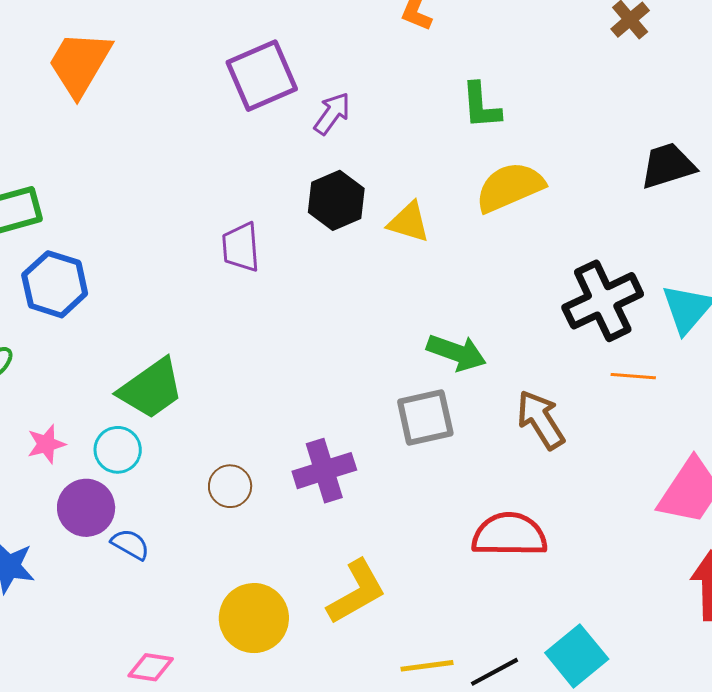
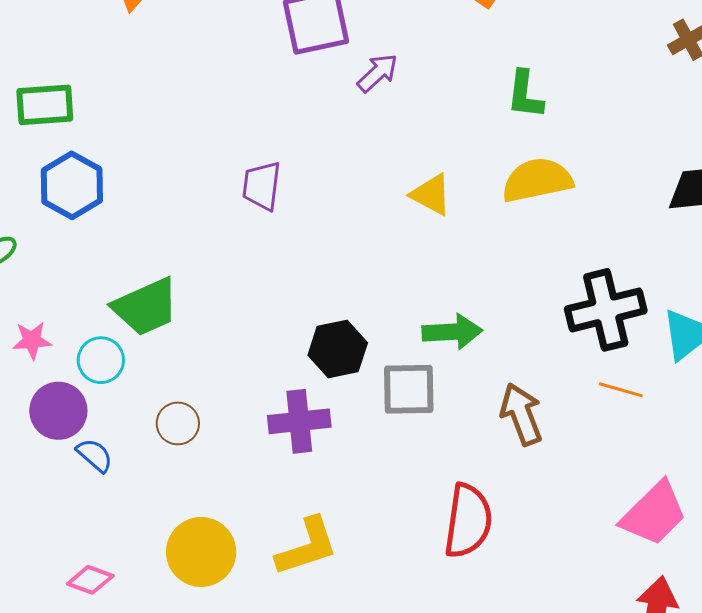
black hexagon: (336, 200) -> (338, 349), moved
green arrow: (456, 353) -> (452, 332), turned -34
brown circle: (230, 486) -> (178, 423), moved
red semicircle: (509, 535) -> (468, 521), turned 86

